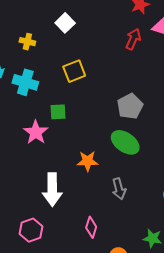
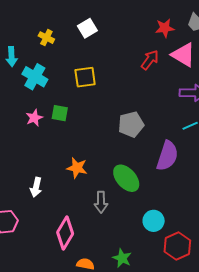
pink star: (36, 132) -> (34, 118), moved, size x0.7
green ellipse: (125, 142) -> (126, 178), moved
white arrow: (52, 190) -> (36, 187), size x0.6
pink diamond: (91, 227) -> (65, 233), size x1.5

